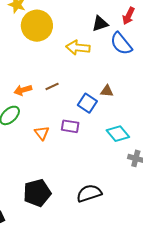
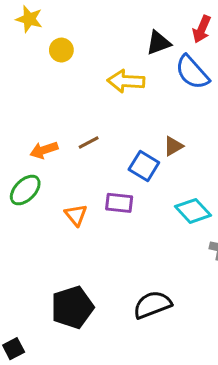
yellow circle: (37, 26) -> (61, 50), size x0.5
brown triangle: (107, 91) -> (173, 146), turned -32

